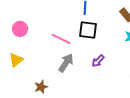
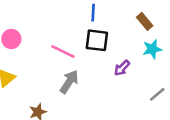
purple arrow: (98, 61) -> (122, 68), moved

